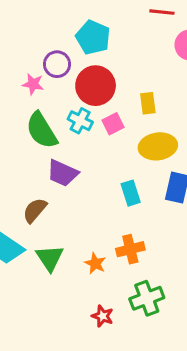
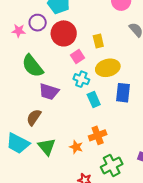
pink star: (33, 84) -> (19, 31), moved
cyan cross: (80, 121) -> (81, 79), moved

